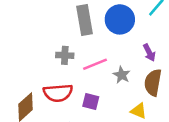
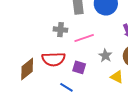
gray star: (122, 75) -> (105, 56), moved

